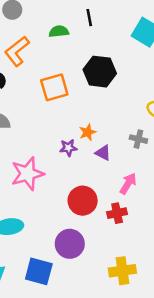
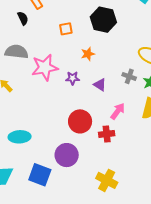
orange square: (54, 87) -> (66, 29), size x0.6
orange star: (88, 132) -> (88, 54), moved
pink star: (27, 174) -> (45, 67), moved
yellow cross: (122, 271) -> (107, 180), turned 30

